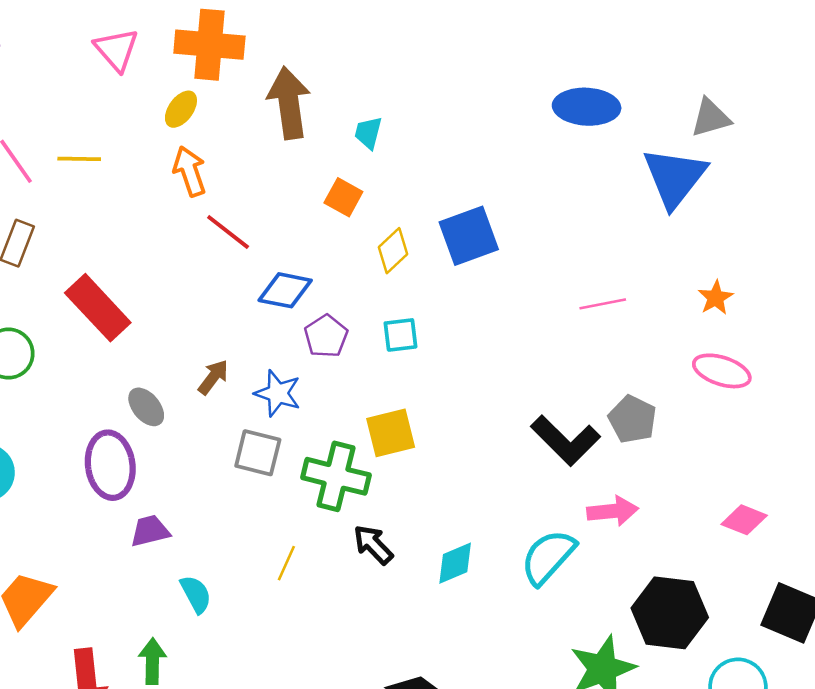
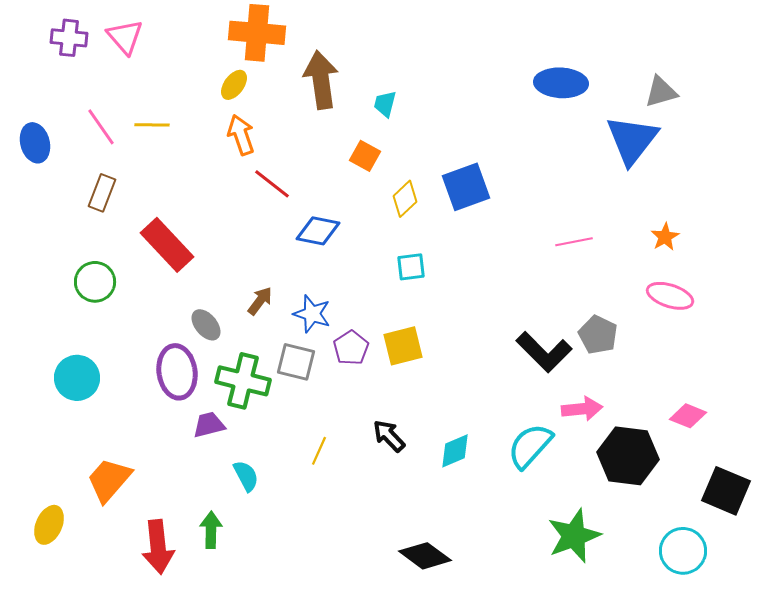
pink triangle: (116, 50) -> (125, 37), moved
purple pentagon: (326, 336) -> (351, 348), moved
green cross: (336, 476) -> (243, 381), moved
black hexagon: (670, 613) -> (628, 456), moved

